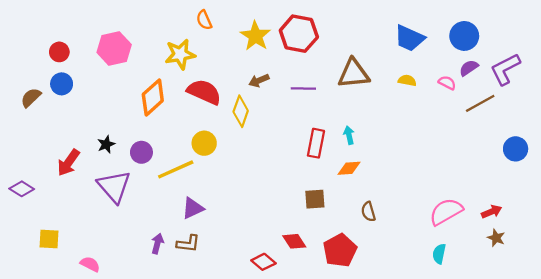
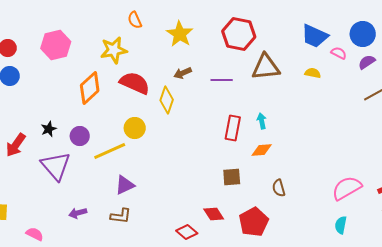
red hexagon: (299, 34) -> (239, 34), moved
pink semicircle: (447, 83) -> (339, 53), moved
purple arrow: (157, 244) -> (78, 213), moved, turned -120

